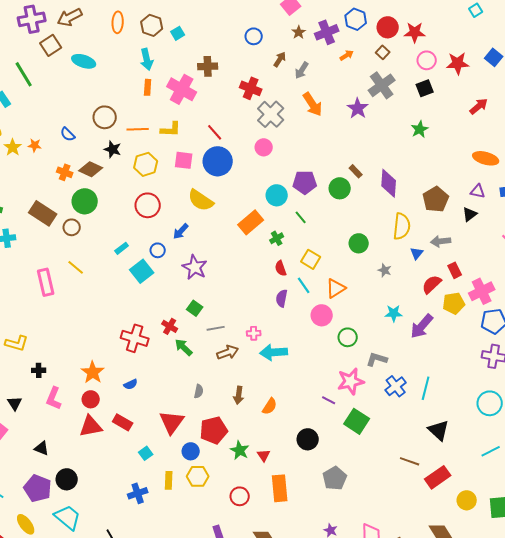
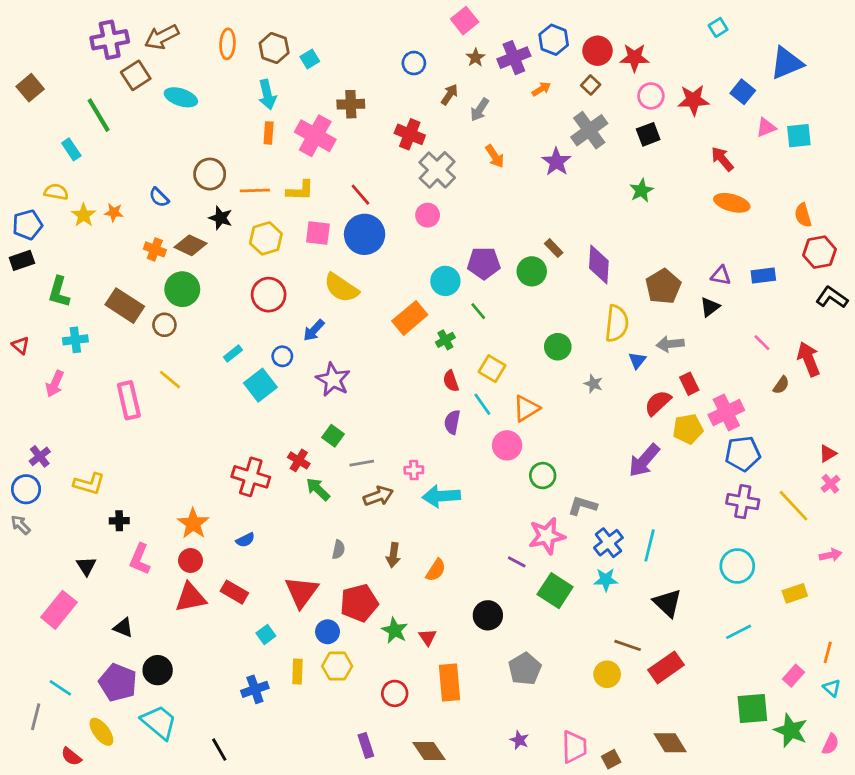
orange arrow: (313, 104) -> (495, 156), size x0.7
red arrow: (479, 106) -> (722, 159), turned -90
orange ellipse: (486, 158) -> (732, 203), moved
cyan star: (394, 313) -> (606, 580), moved
yellow circle: (467, 500) -> (607, 674), moved

